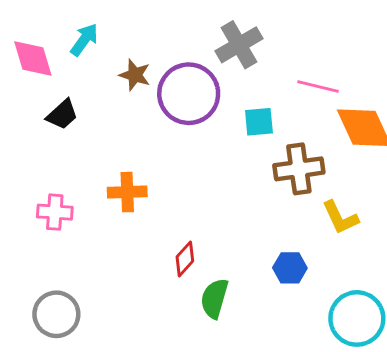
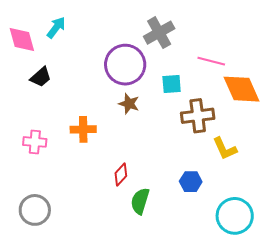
brown star: (135, 75) -> (129, 104), moved

